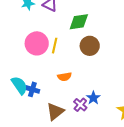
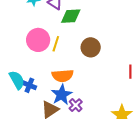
green diamond: (79, 22) -> (71, 16), moved
orange semicircle: (64, 77) -> (63, 76), size x1.5
blue star: (93, 98) -> (62, 95), moved, size x1.5

